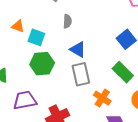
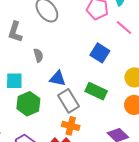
green rectangle: (123, 72) -> (96, 91), moved
orange cross: (102, 98) -> (71, 126), moved

